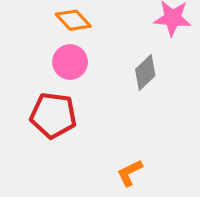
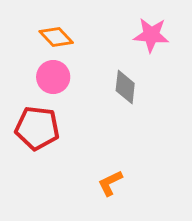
gray diamond: (145, 72) -> (125, 87), turned -40

